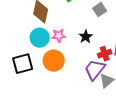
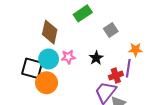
orange circle: (54, 61) -> (47, 83), moved
black square: (23, 64) -> (32, 68), moved, turned 30

